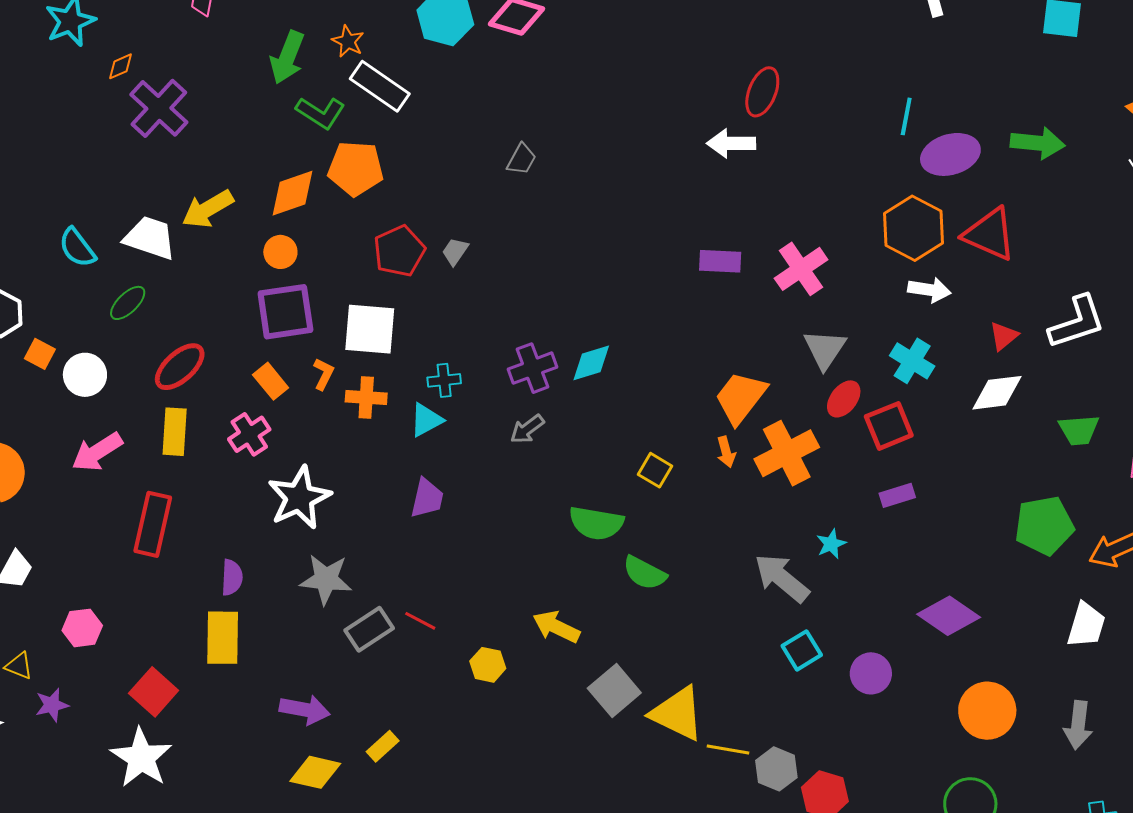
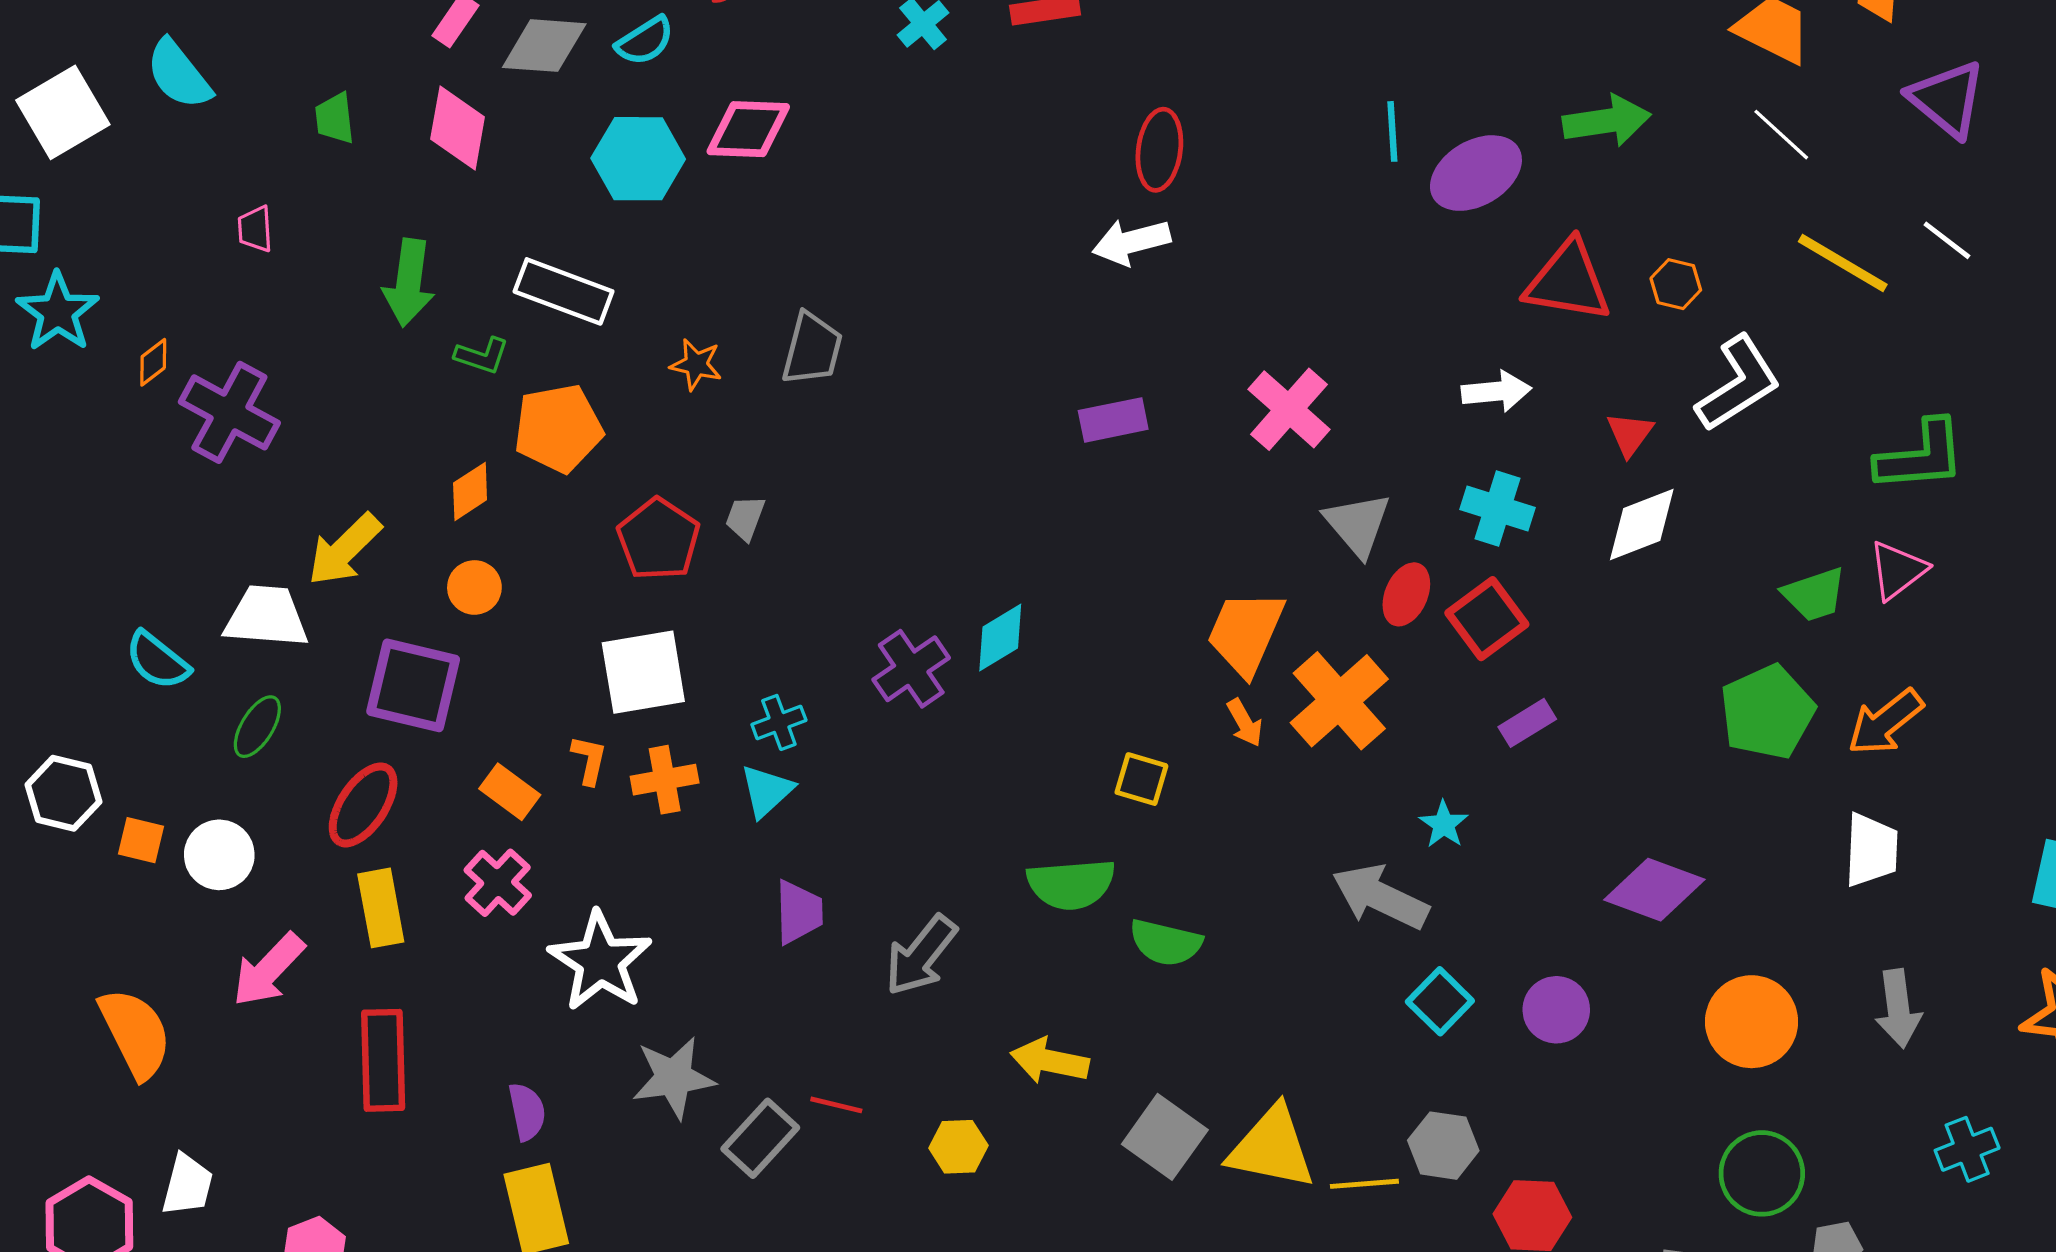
orange star: (348, 41) -> (696, 364), moved
green L-shape: (320, 113) -> (482, 356), size x0.7
gray trapezoid: (522, 159) -> (812, 349), size x1.4
orange diamond: (293, 193) -> (470, 491), size x0.7
orange hexagon: (913, 228) -> (1676, 284), moved, size x0.5
purple rectangle: (720, 261) -> (1113, 420), moved
purple square: (285, 312) -> (413, 685), moved, turned 36
gray arrow: (527, 429) -> (921, 955), moved, size x1.5
green trapezoid: (1079, 430) -> (1814, 594), moved
gray hexagon: (776, 769) -> (1443, 1146), moved

